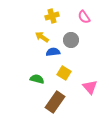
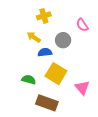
pink semicircle: (84, 17) -> (82, 25), moved
yellow square: (64, 73) -> (56, 74), size x1.5
brown rectangle: (55, 102) -> (47, 103), turned 75

